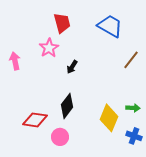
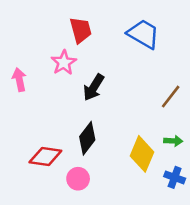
brown line: (131, 60) -> (171, 97), moved
black arrow: (72, 67) -> (94, 87), size x1.5

